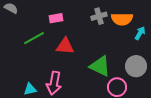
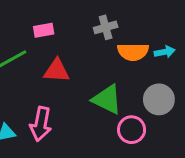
orange semicircle: (122, 19) -> (133, 52), moved
cyan arrow: (140, 33) -> (165, 52), turned 48

